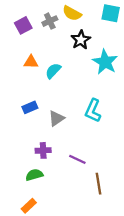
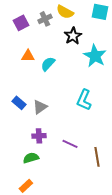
blue rectangle: (30, 107) -> (19, 103), moved, turned 64
gray triangle: (56, 118) -> (40, 107), moved
brown line: (98, 184) -> (97, 157), moved

